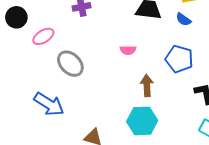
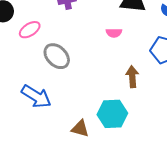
pink semicircle: (128, 50) -> (114, 33), moved
cyan hexagon: (142, 121) -> (112, 114), moved

